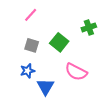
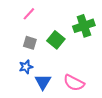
green cross: (89, 27) -> (84, 26), size x1.5
pink semicircle: (76, 72) -> (74, 83), moved

